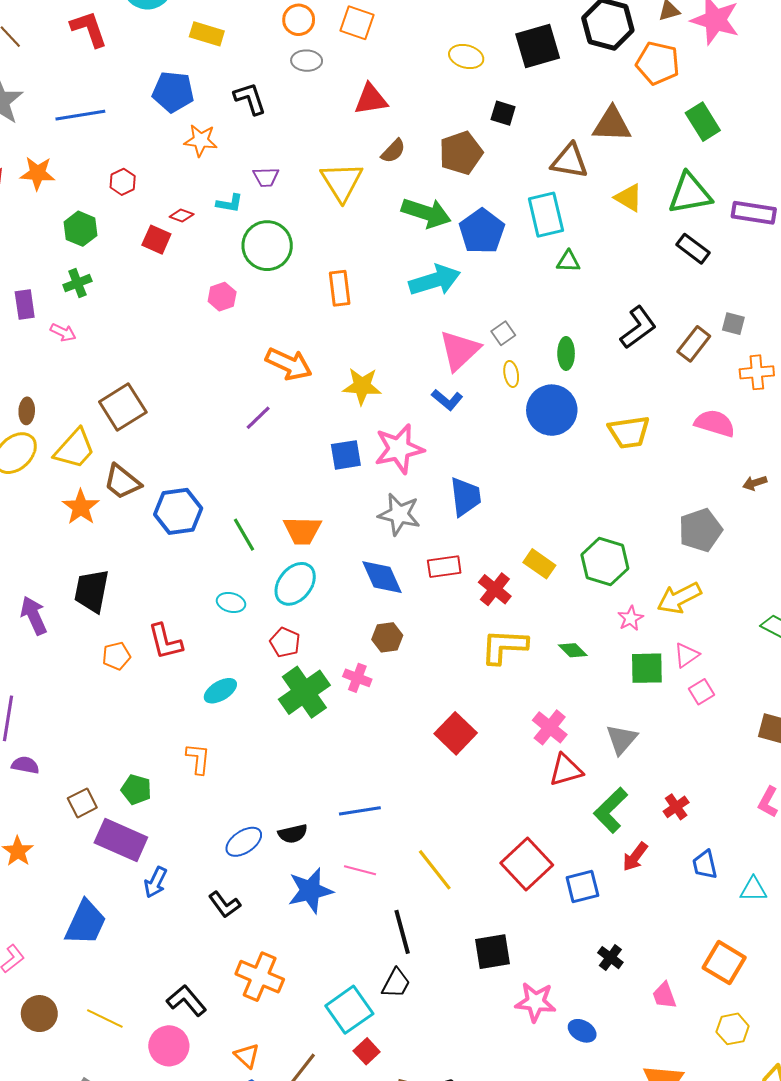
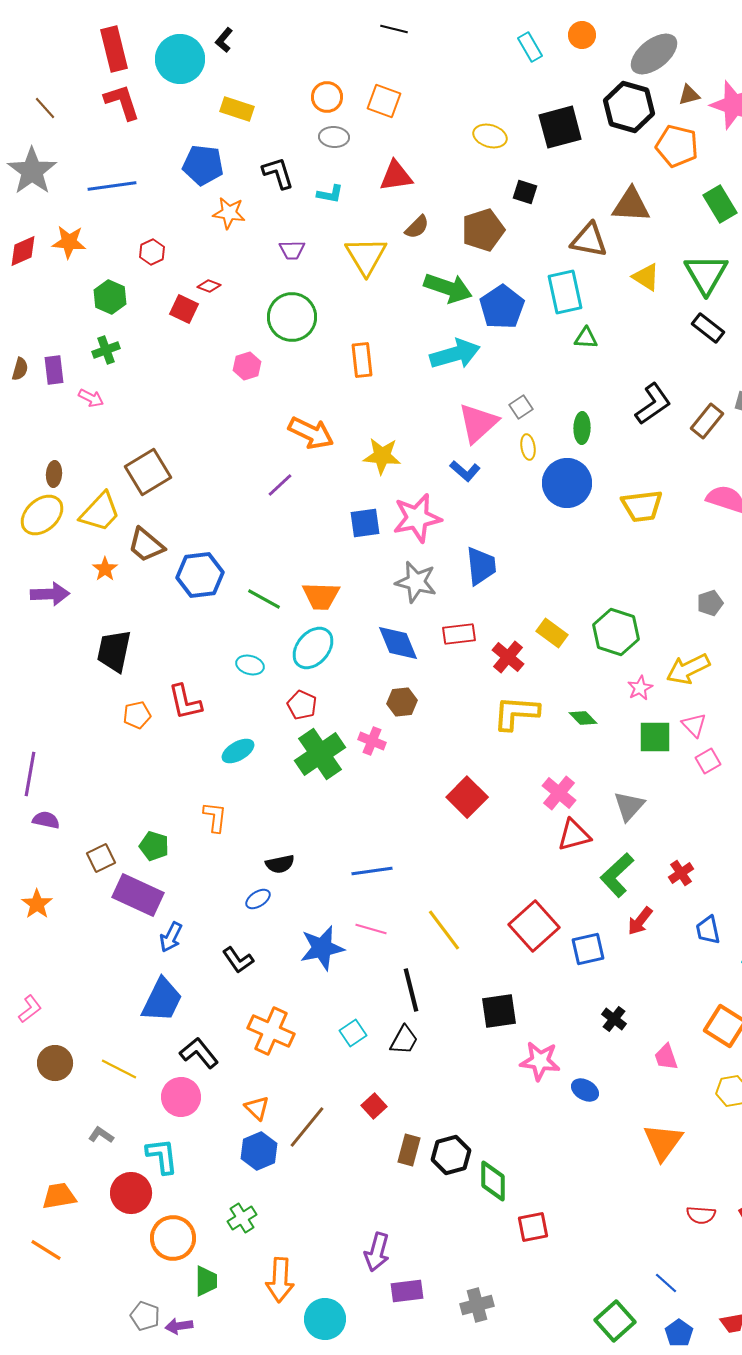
green triangle: (690, 193) -> (706, 274), turned -51
cyan L-shape: (229, 203) -> (330, 194), moved
orange star: (81, 507) -> (105, 569), size x0.7
gray pentagon: (700, 530) -> (710, 603), size x0.6
green line: (244, 535) -> (264, 599), turned -32
purple arrow: (34, 616) -> (50, 594), moved, turned 111
pink triangle: (686, 655) -> (694, 725), turned -40
black semicircle: (293, 834) -> (280, 864), moved
blue ellipse: (244, 842) -> (258, 899), size x0.7
blue trapezoid: (86, 923) -> (162, 1000), moved
cyan square: (349, 1010) -> (353, 1033), moved, size x0.6

